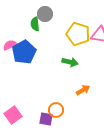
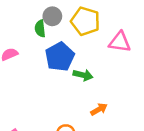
yellow pentagon: (78, 34) -> (85, 21), moved
blue pentagon: (24, 52) -> (60, 57), moved

